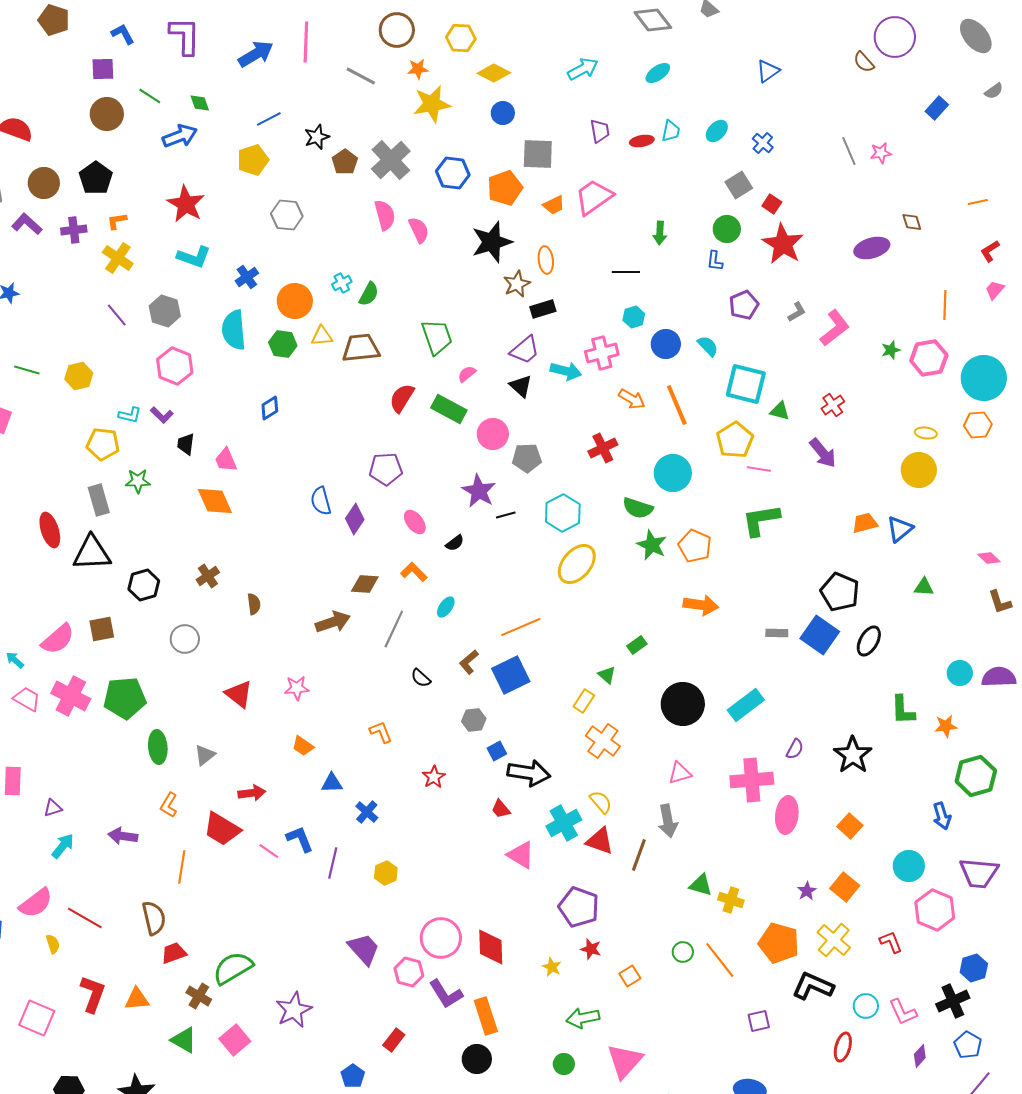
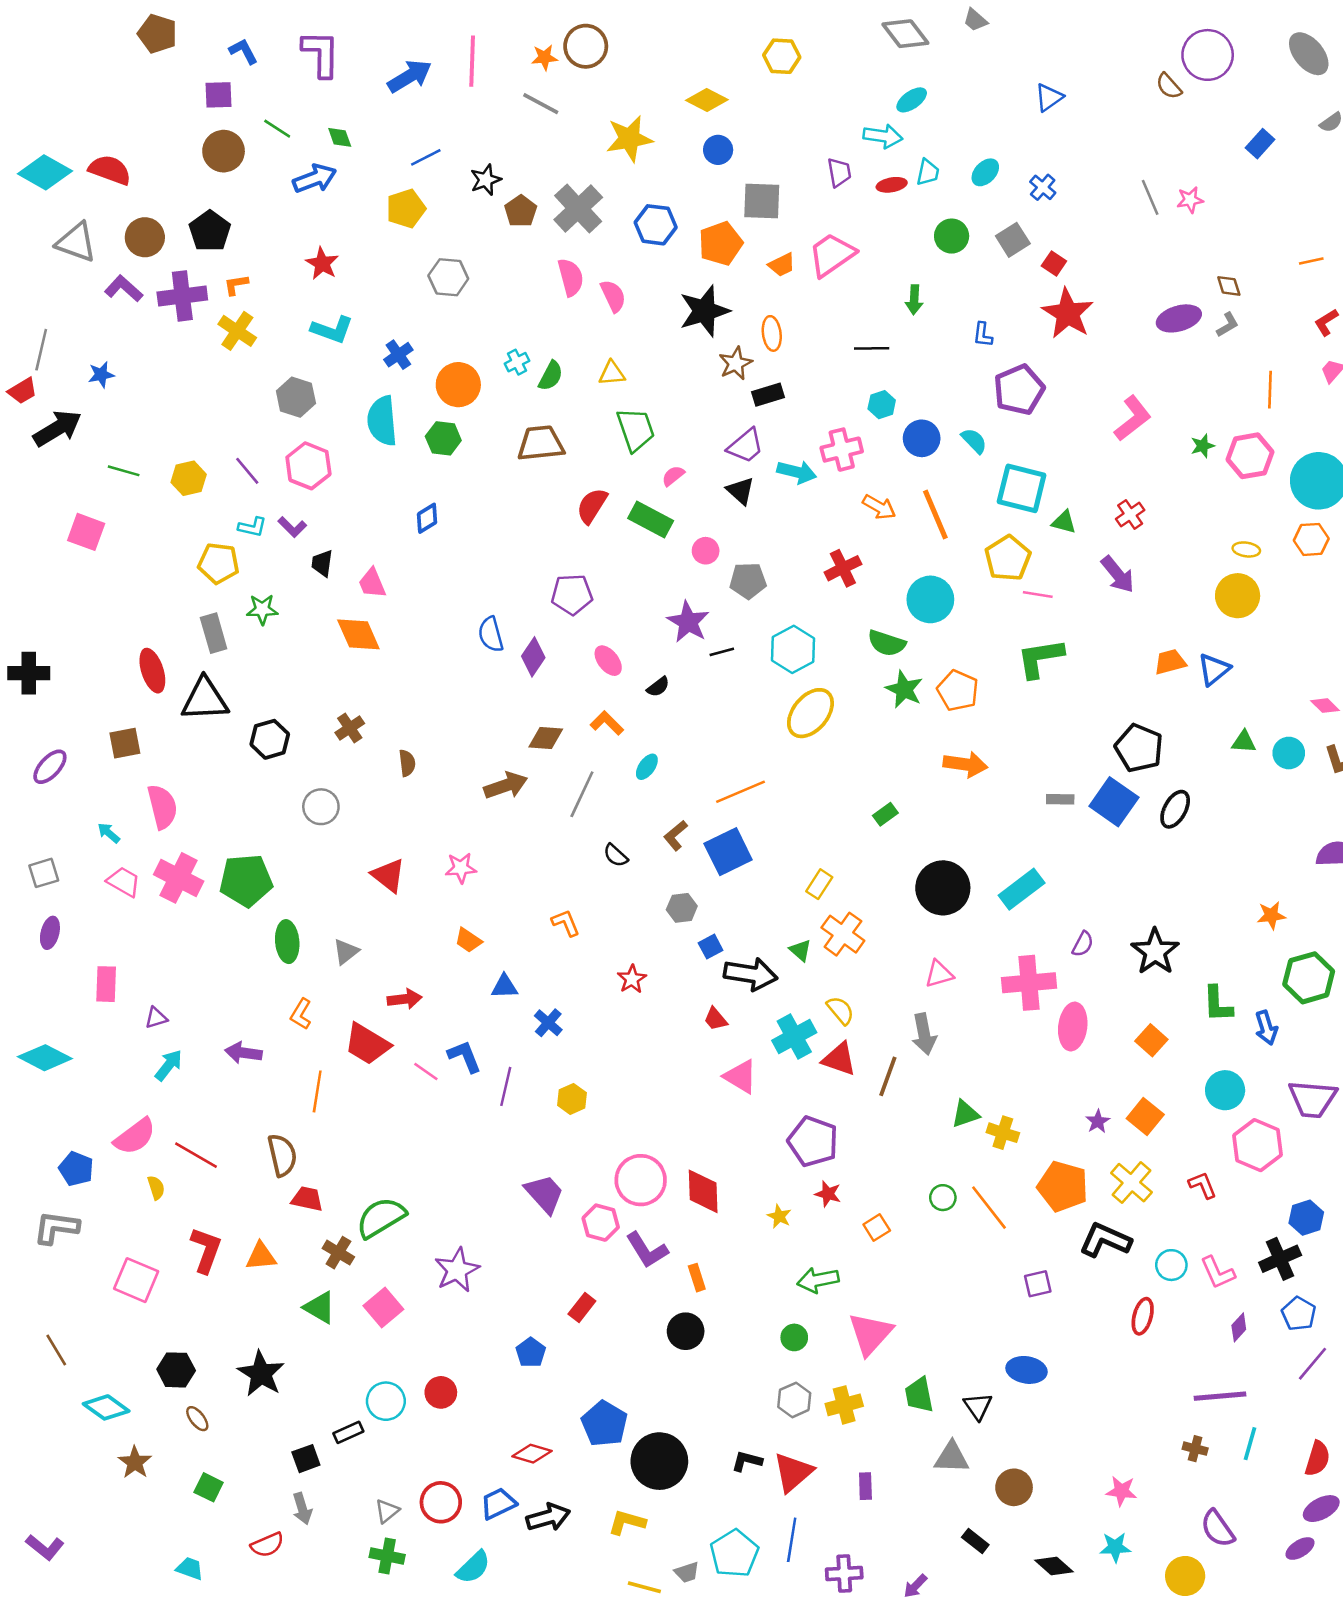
yellow hexagon: (461, 38) -> (782, 56), moved
orange star: (418, 69) -> (544, 57), moved
cyan arrow: (583, 69) -> (883, 136), moved, turned 36
red star: (186, 204) -> (322, 263), size x0.7
green circle: (727, 229) -> (952, 236), moved
purple cross: (74, 230) -> (182, 296), size x1.5
purple pentagon: (744, 305) -> (1019, 390), size x1.4
gray L-shape: (797, 312) -> (1228, 325), moved
purple line: (117, 315) -> (247, 471), moved
yellow triangle: (322, 336) -> (612, 373), moved
pink circle: (493, 434) -> (706, 551), size x0.7
brown square: (102, 629) -> (125, 743), moved
pink semicircle: (58, 639) -> (162, 807), turned -63
cyan circle: (960, 673) -> (1289, 753), moved
green triangle: (607, 675) -> (800, 950), moved
green L-shape: (903, 710) -> (1218, 1004), moved
green triangle: (701, 885) -> (965, 1114), turned -35
red trapezoid: (174, 953) -> (307, 1199), turned 32
orange rectangle: (486, 1016) -> (697, 1278), size x0.6

